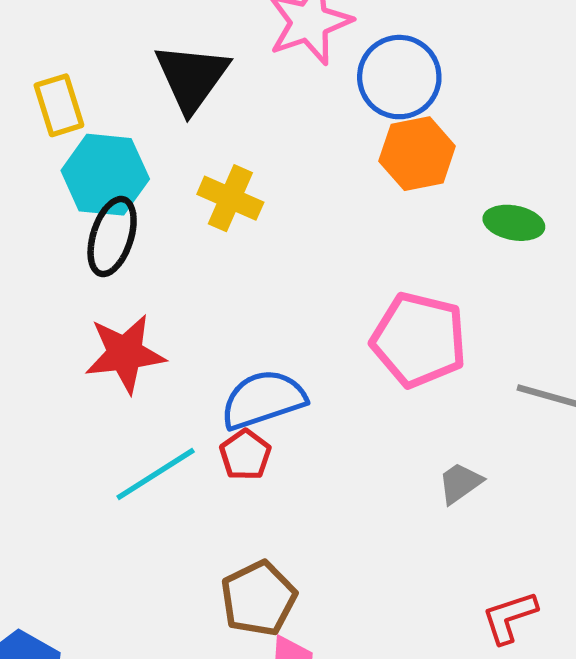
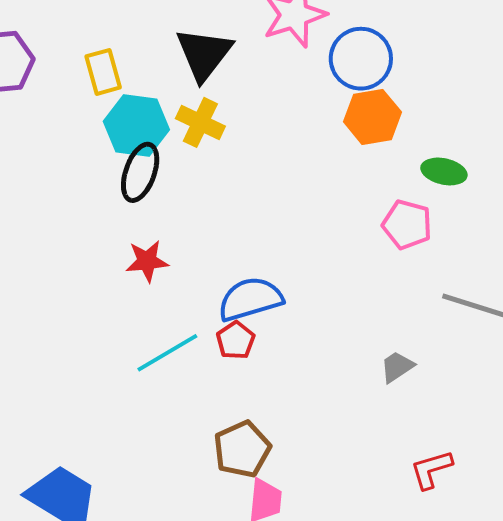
yellow cross: (230, 198) -> (200, 122), moved
pink pentagon: (419, 340) -> (407, 225), moved, size x0.7
red star: (125, 354) -> (147, 261), size x0.7

